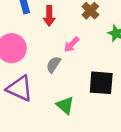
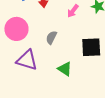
pink arrow: (72, 44) -> (73, 11), moved

